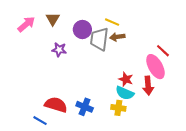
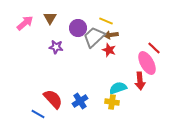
gray trapezoid: (99, 39) -> (94, 37), turned 40
red star: (126, 79) -> (109, 50), moved
cyan semicircle: (125, 93) -> (118, 88), turned 138
red semicircle: (56, 105) -> (53, 99), turned 30
blue cross: (85, 107) -> (80, 101), turned 35

